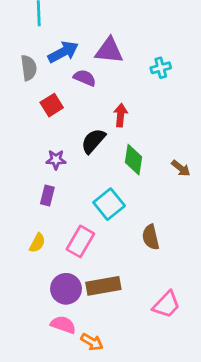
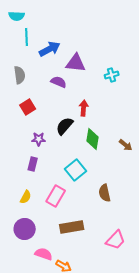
blue arrow: (63, 52) -> (50, 49), moved
red square: (52, 105) -> (28, 107), moved
purple circle: (66, 289) -> (25, 229), moved

